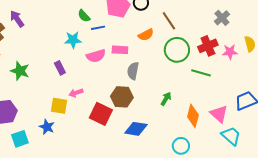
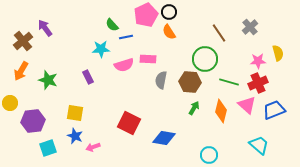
brown line: (169, 21) -> (219, 33), moved
orange semicircle: (146, 35) -> (169, 32), moved, turned 84
red cross: (208, 46) -> (258, 83), moved
pink arrow: (76, 93) -> (93, 147), moved
brown hexagon: (122, 97) -> (190, 82), moved
yellow square: (59, 106) -> (75, 113), moved
pink triangle: (219, 114) -> (247, 105), moved
orange diamond: (193, 116) -> (221, 111), moved

